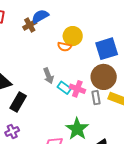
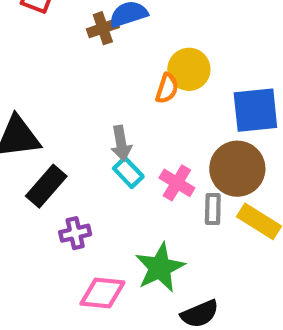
orange semicircle: (64, 47) -> (167, 88), turned -96
cyan rectangle: (64, 88) -> (128, 172), moved
purple cross: (12, 131) -> (75, 233), moved

